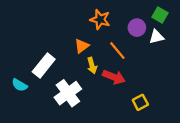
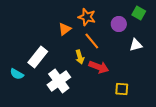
white triangle: (156, 37) -> (136, 45), moved
orange triangle: (82, 46) -> (65, 29), moved
orange line: (117, 51) -> (92, 41), moved
yellow square: (140, 102) -> (122, 89), turned 32

